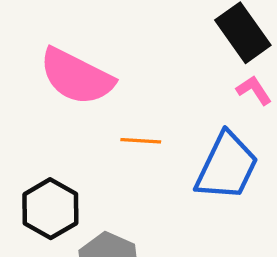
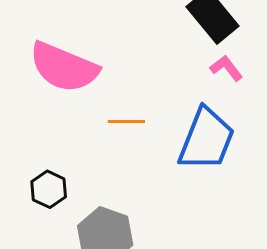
black hexagon: (50, 209) -> (49, 189), size x0.7

